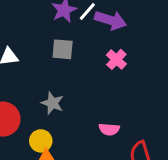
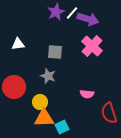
gray square: (63, 49) -> (55, 52), moved
pink cross: (116, 59) -> (92, 46), size x1.5

